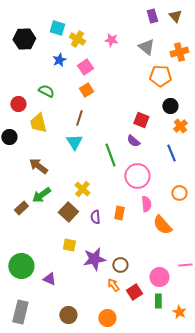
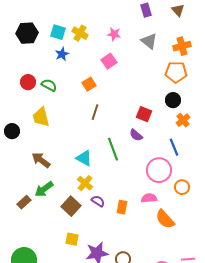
purple rectangle: (152, 16) -> (146, 10), moved
cyan square: (57, 28) -> (58, 32), moved
pink square: (85, 67) -> (109, 61), moved
orange pentagon: (160, 76) -> (176, 72), moved
red circle: (18, 104) -> (28, 82), moved
brown line: (79, 118) -> (95, 112), moved
cyan triangle: (74, 142) -> (84, 158), moved, turned -30
pink circle: (137, 176) -> (159, 170), moved
pink semicircle: (146, 204) -> (149, 198), turned -91
purple semicircle: (95, 217) -> (98, 201), moved, turned 128

